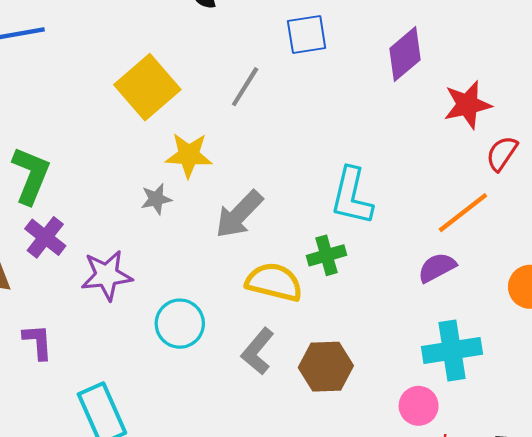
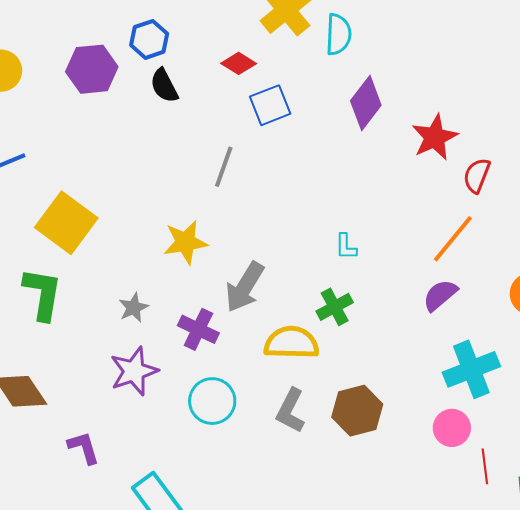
yellow square: (147, 87) -> (66, 223), moved
cyan L-shape: (352, 196) -> (346, 247), size x0.5
gray star: (156, 199) -> (134, 308), moved
purple cross: (45, 237) -> (198, 329), moved

